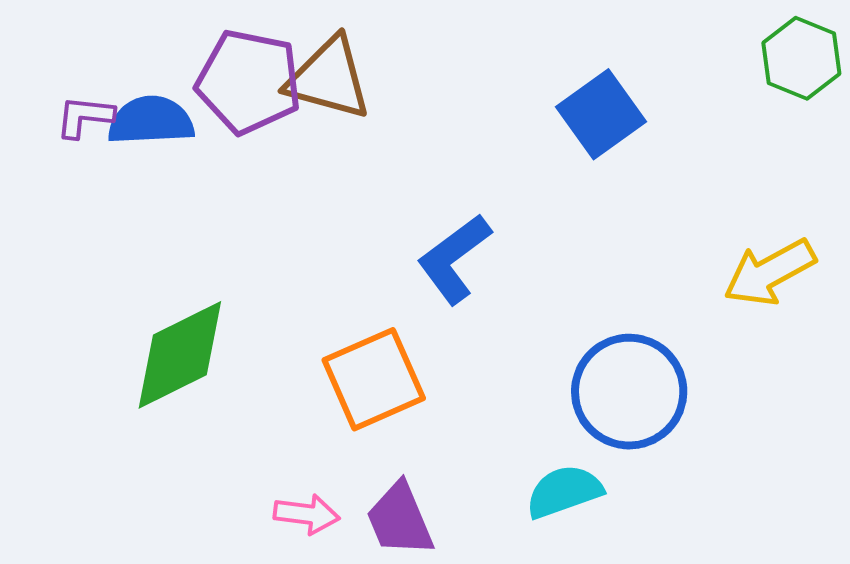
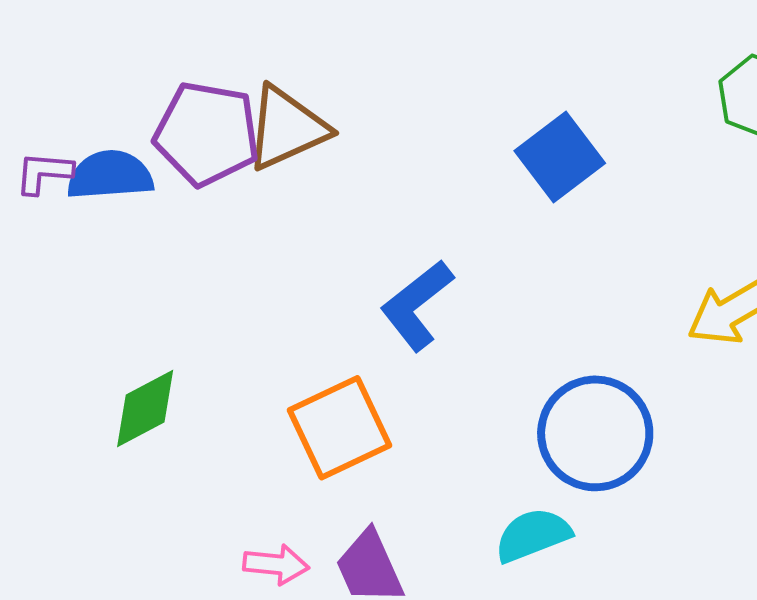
brown triangle: (329, 78) -> (287, 128), turned -38
green diamond: (180, 355) -> (145, 409), size x0.7

